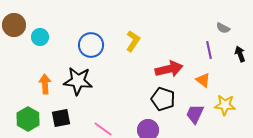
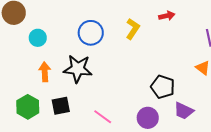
cyan circle: (40, 37) -> (38, 38), moved
red arrow: (169, 69) -> (167, 16), moved, size x0.6
purple trapezoid: (195, 114) -> (184, 111), moved, turned -90

